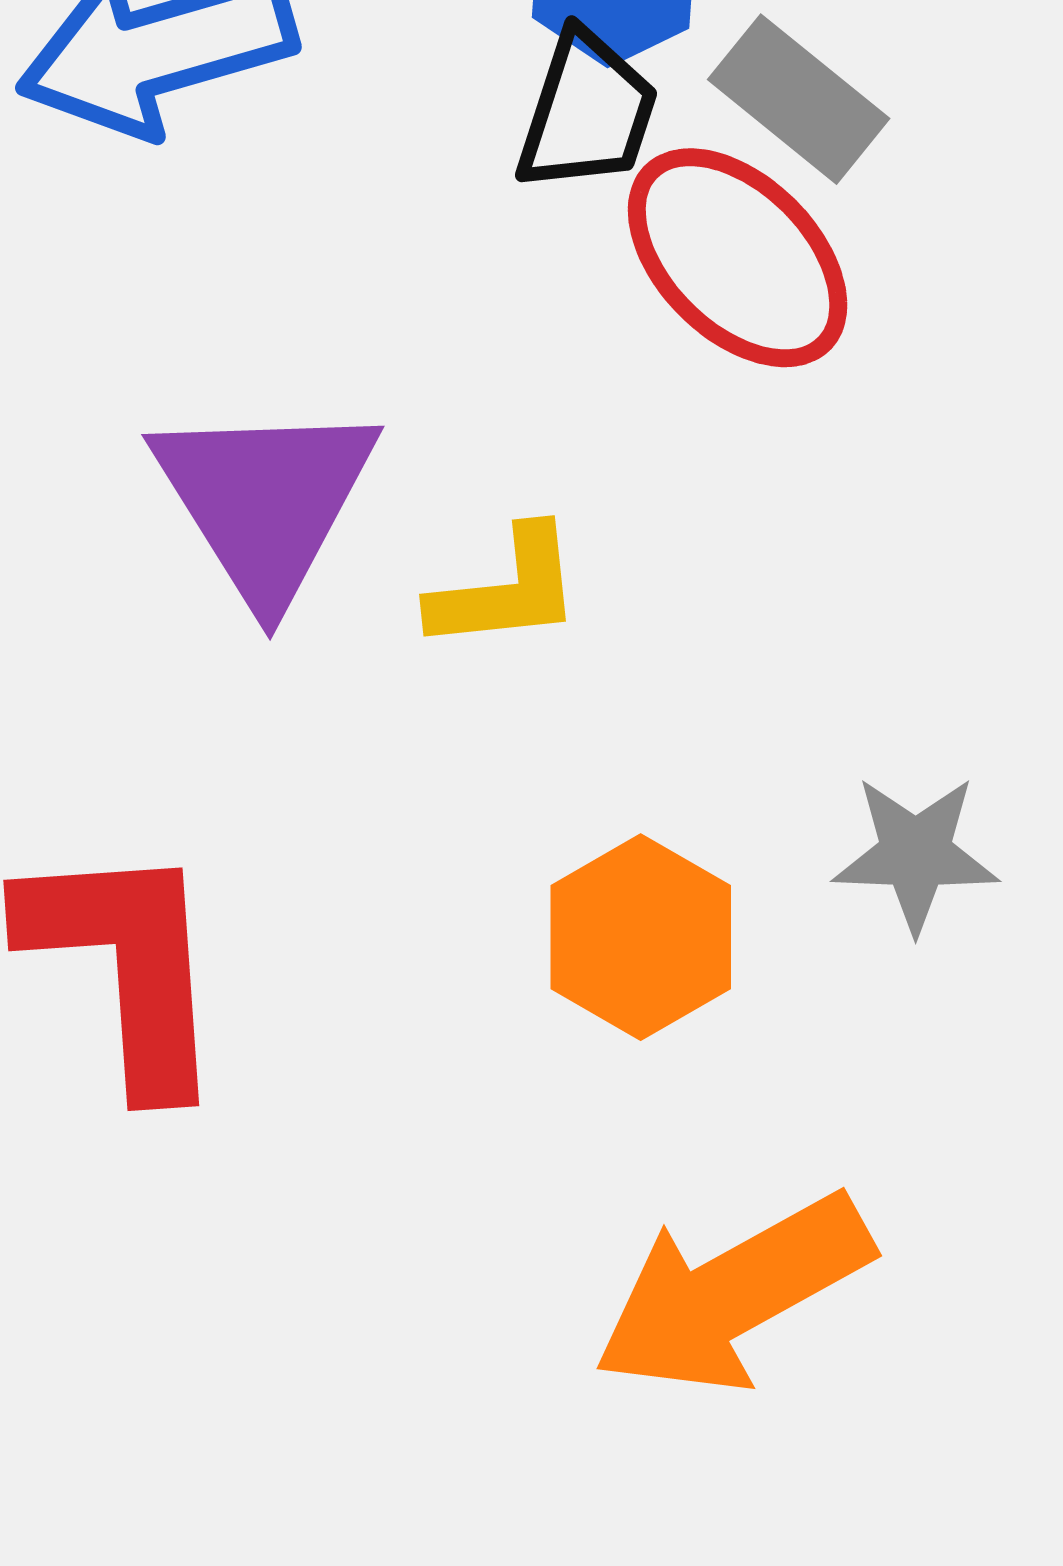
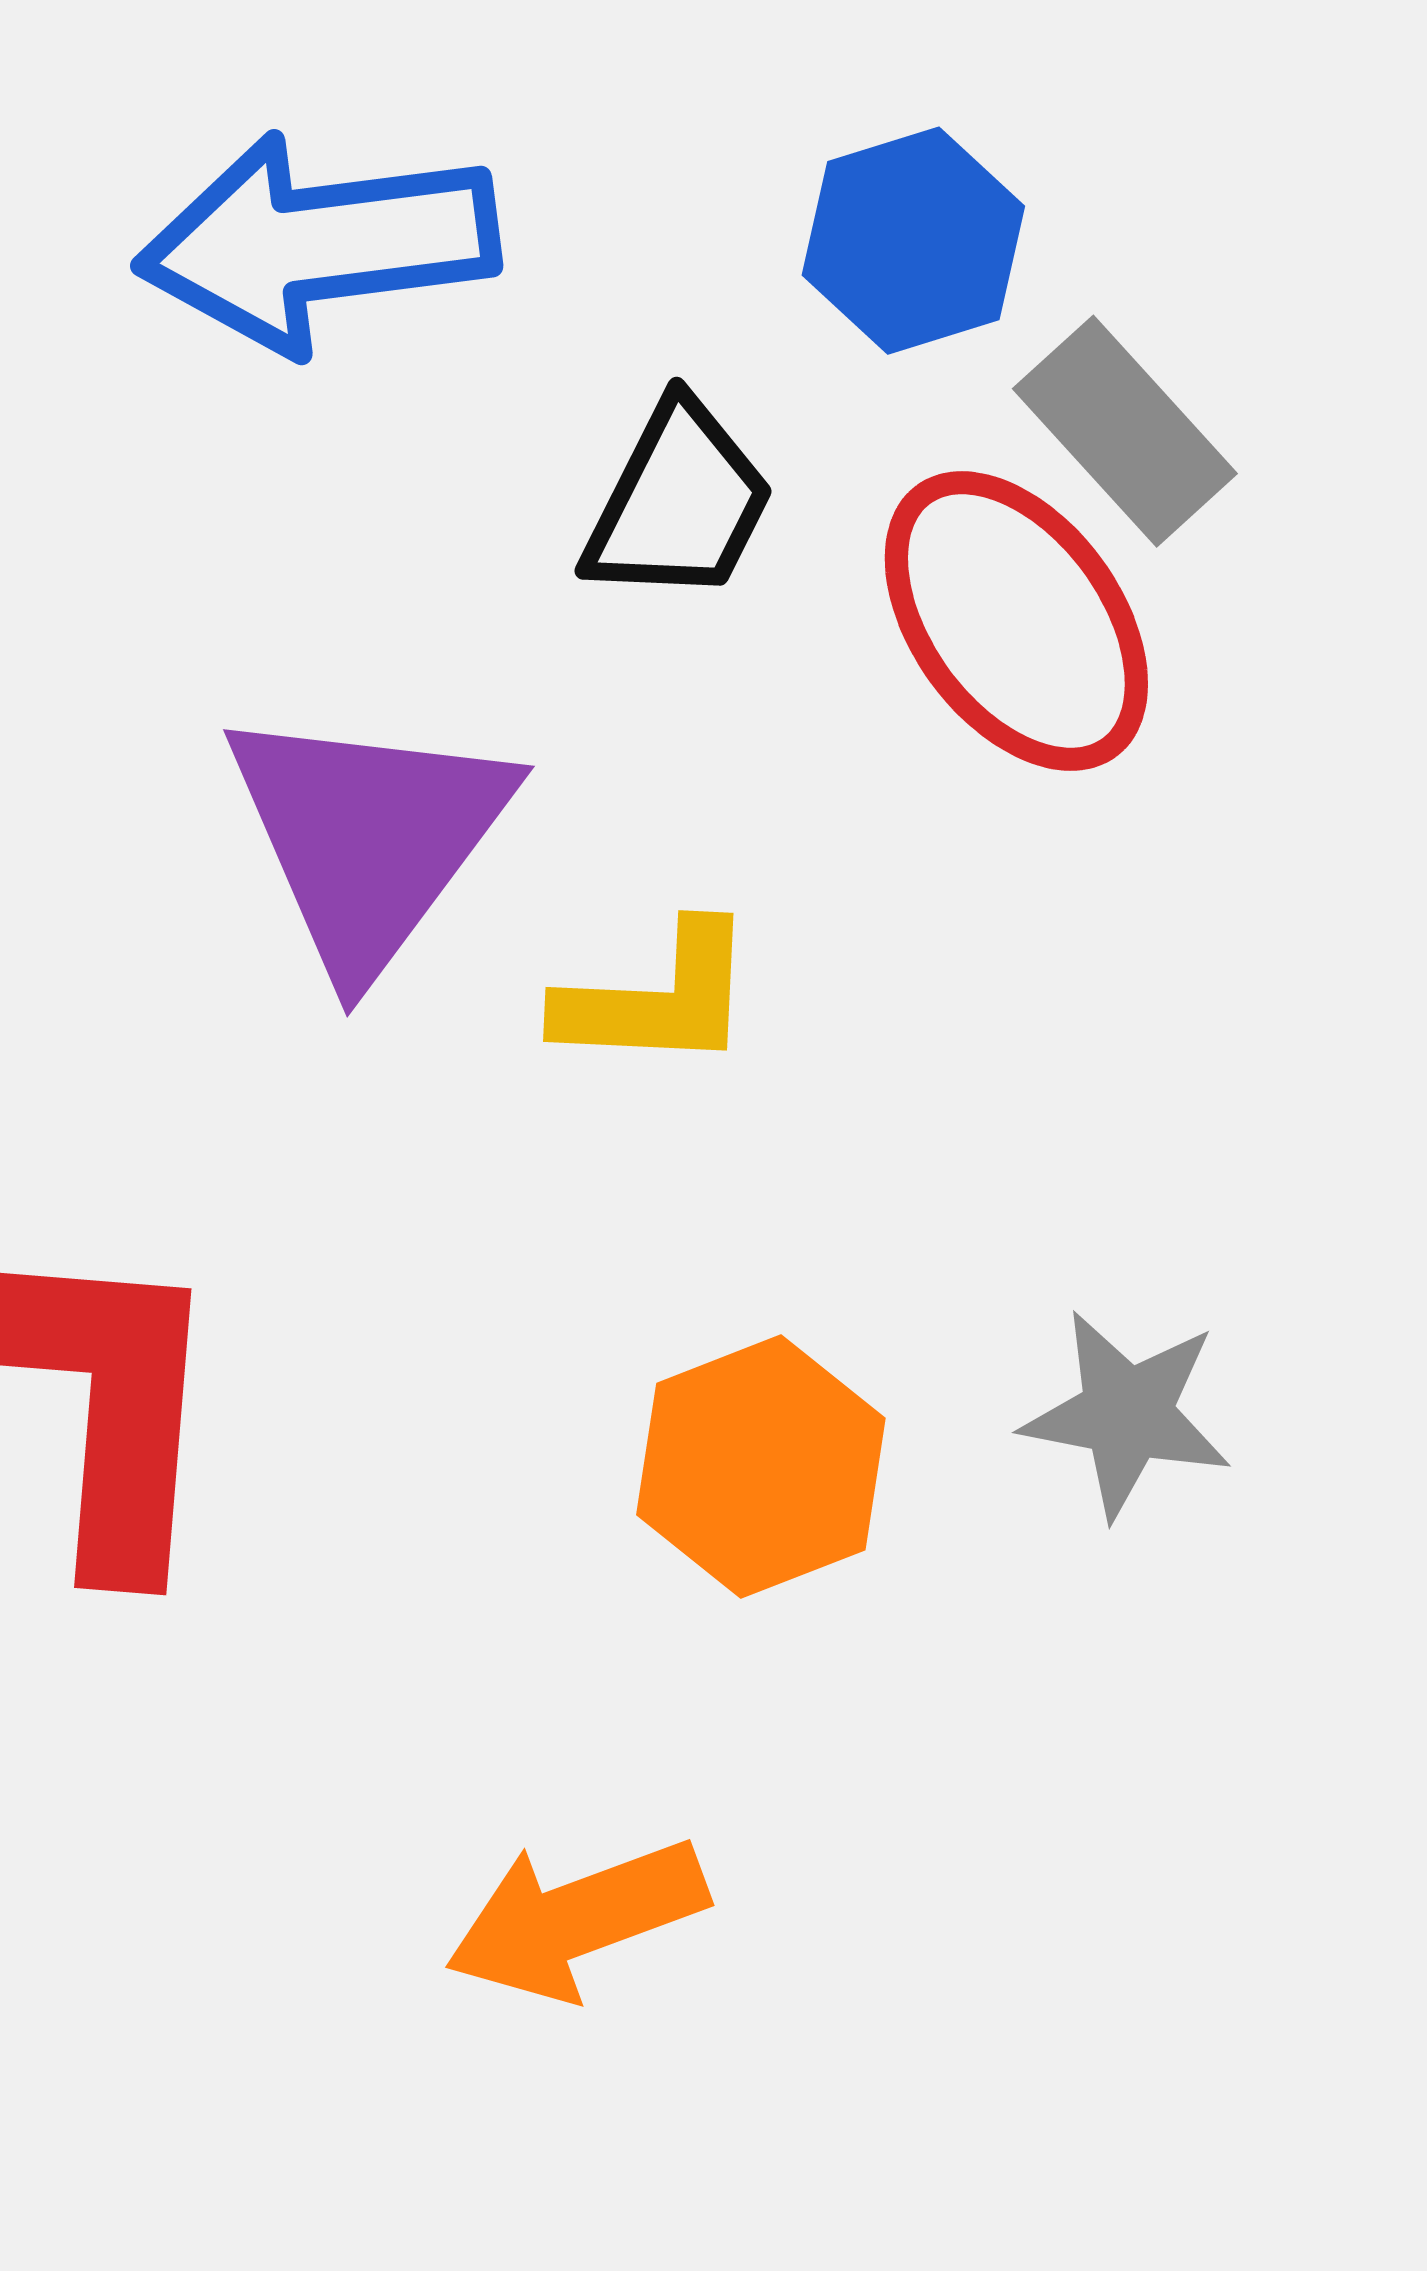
black trapezoid: (587, 112) -> (679, 503), moved
orange arrow: (733, 1294) -> (576, 1919), moved, size x0.7

